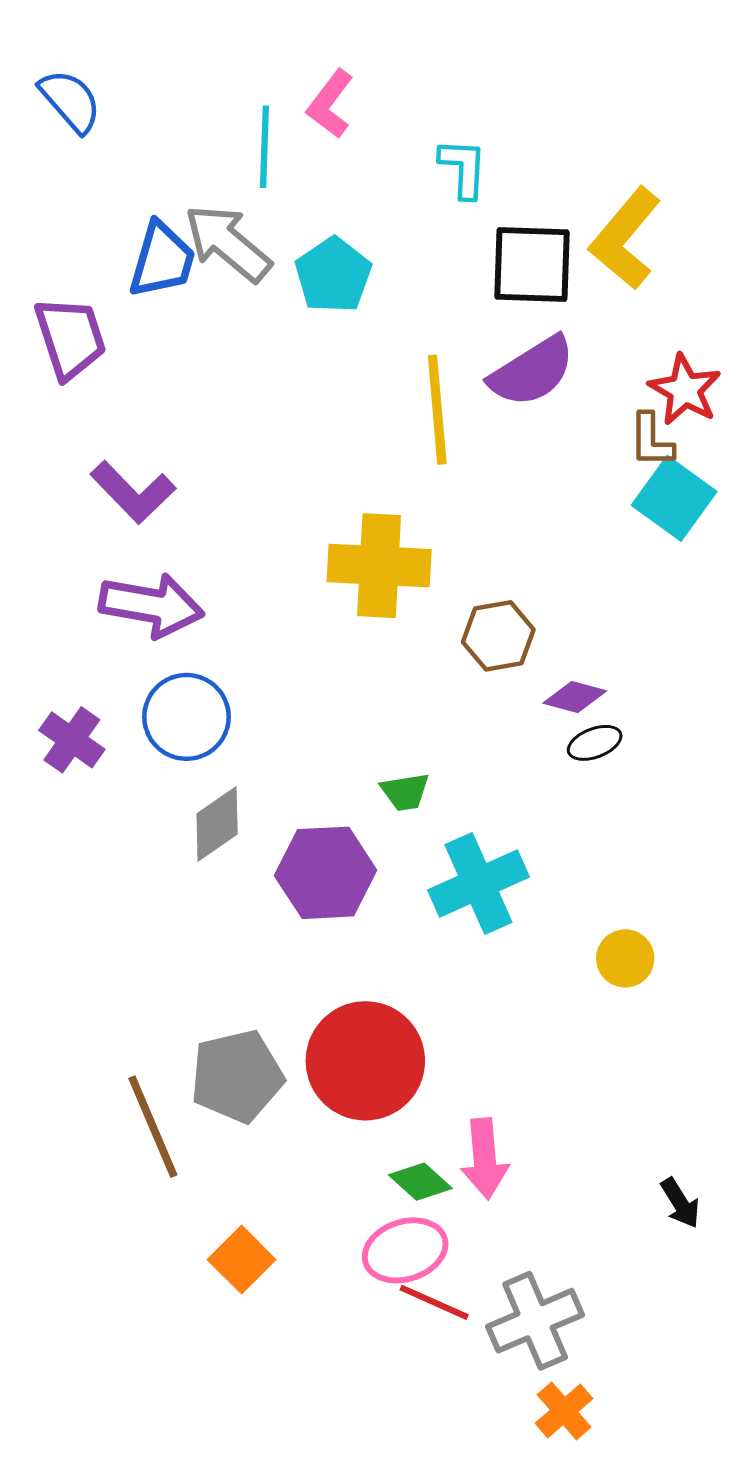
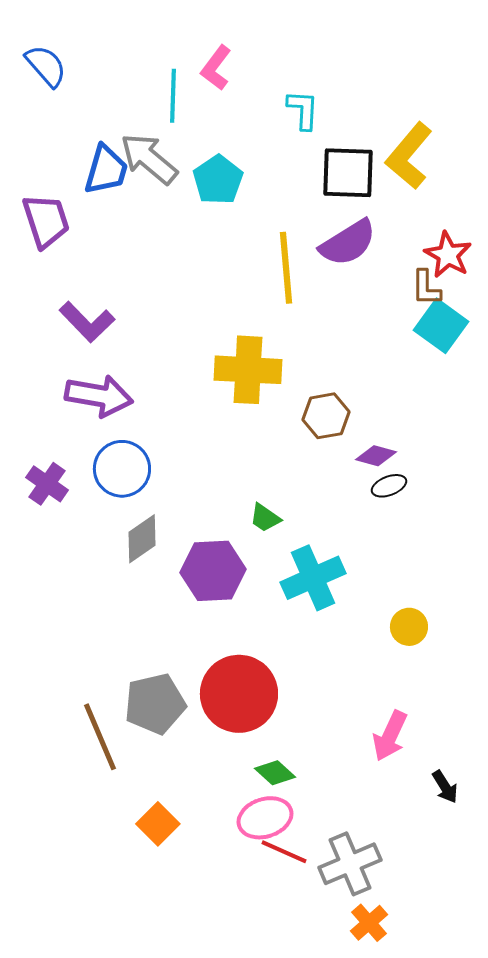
green trapezoid: (405, 792) -> (265, 518), turned 44
pink arrow: (485, 1159) -> (390, 736), moved, turned 30

